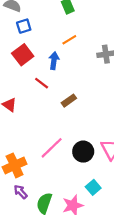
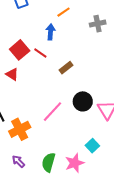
red square: (23, 55) -> (20, 50), moved
black circle: (83, 152) -> (83, 101), moved
purple arrow: (21, 192) -> (18, 161), moved

